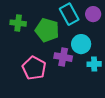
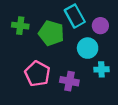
purple circle: (93, 14) -> (100, 26), moved
purple cross: (63, 57) -> (69, 81), moved

